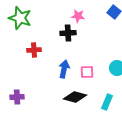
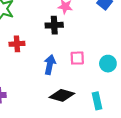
pink square: (87, 72) -> (77, 58), moved
cyan rectangle: (107, 102) -> (97, 101), turned -35

